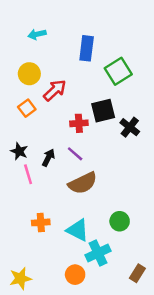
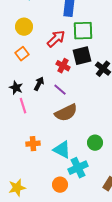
green square: (118, 71) -> (83, 31), moved, turned 30
red arrow: (55, 90) -> (56, 39), moved
red cross: (79, 123) -> (63, 66), turned 32
black arrow: (48, 158) -> (39, 84), moved

